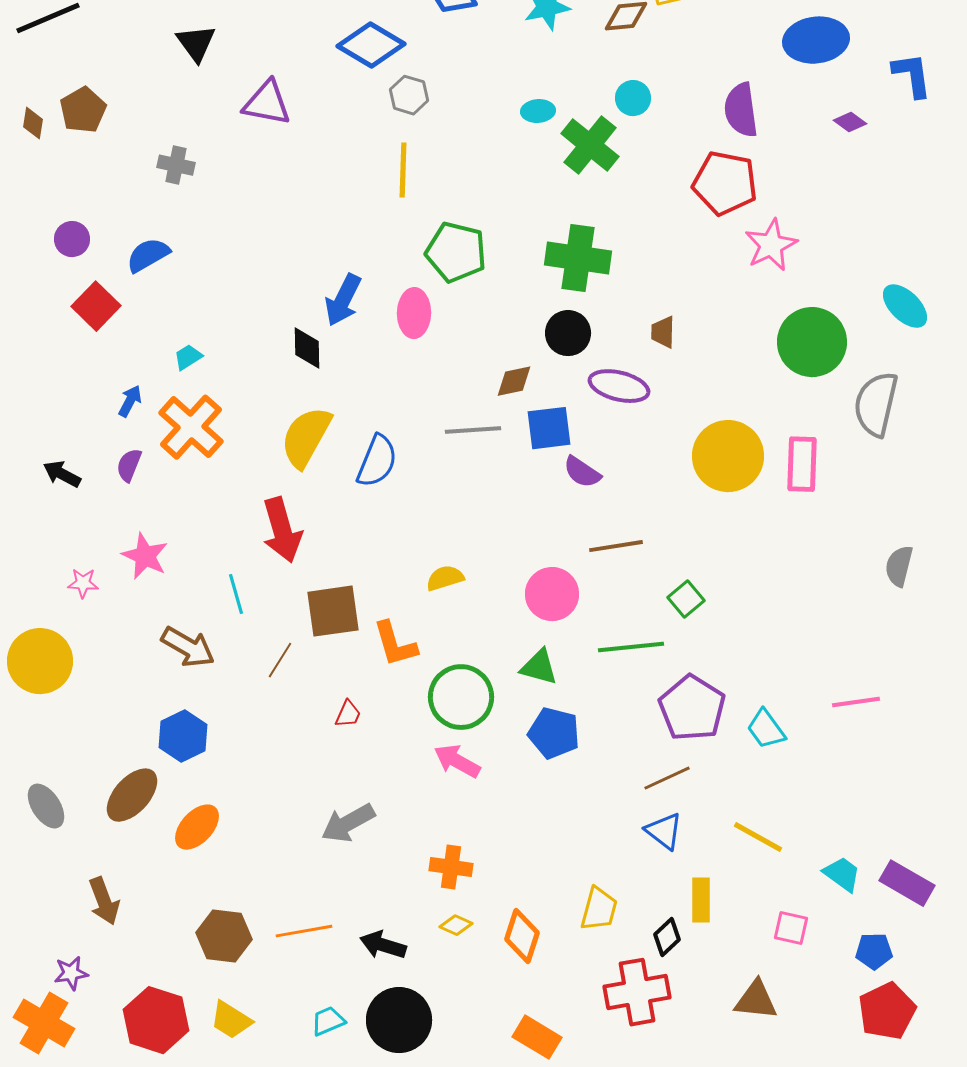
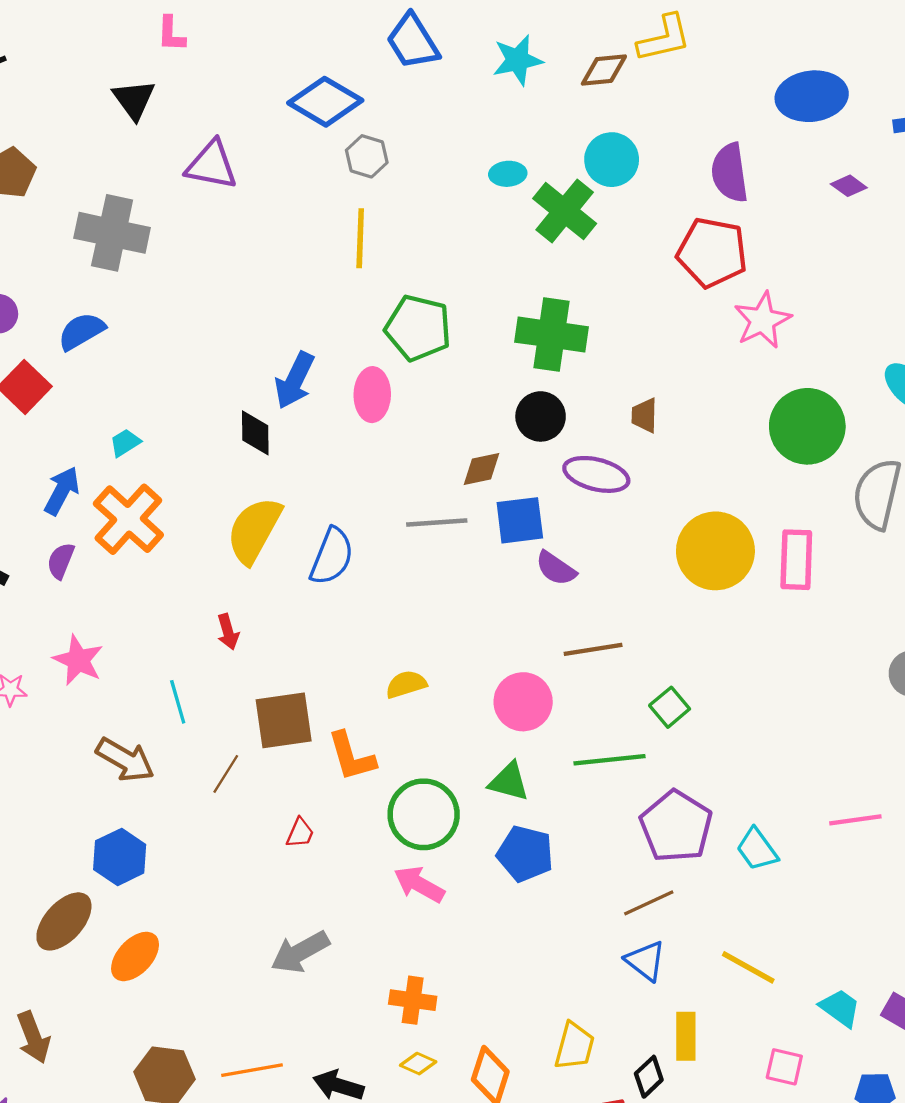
cyan circle: (633, 98) -> (612, 160), size x1.4
gray cross: (176, 165) -> (112, 233), size x1.8
blue arrow: (130, 401) -> (62, 491), size x1.4
red arrow: (282, 530) -> (228, 632), size x0.5

